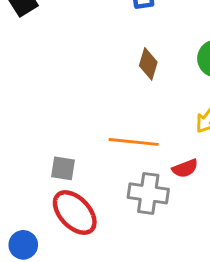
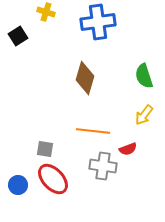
brown diamond: (148, 64) -> (85, 78), moved, size x1.5
blue circle: (23, 245) -> (18, 185), moved

